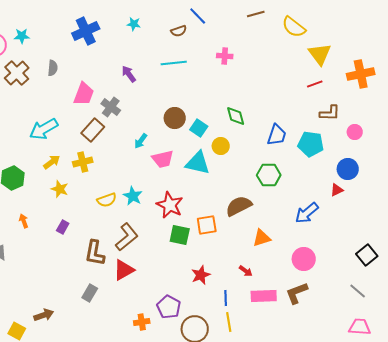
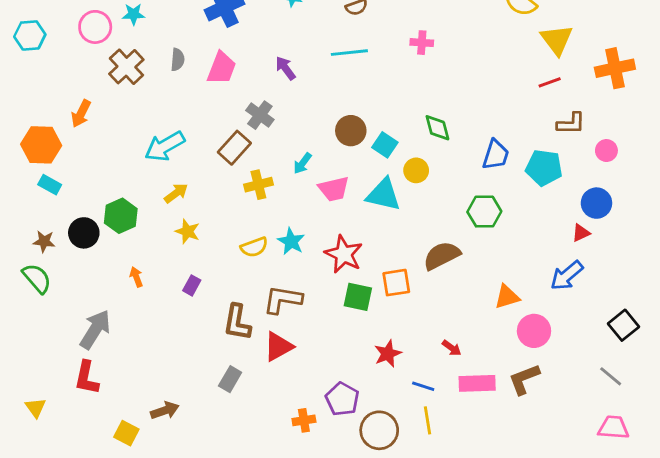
pink trapezoid: (84, 94) -> (222, 68), moved
yellow cross: (83, 162) -> (258, 185), moved
blue arrow: (307, 213) -> (567, 275), moved
brown L-shape: (127, 237) -> (283, 300), turned -132
orange triangle: (262, 238) -> (507, 297), moved
blue line: (226, 298) -> (423, 386), turned -70

